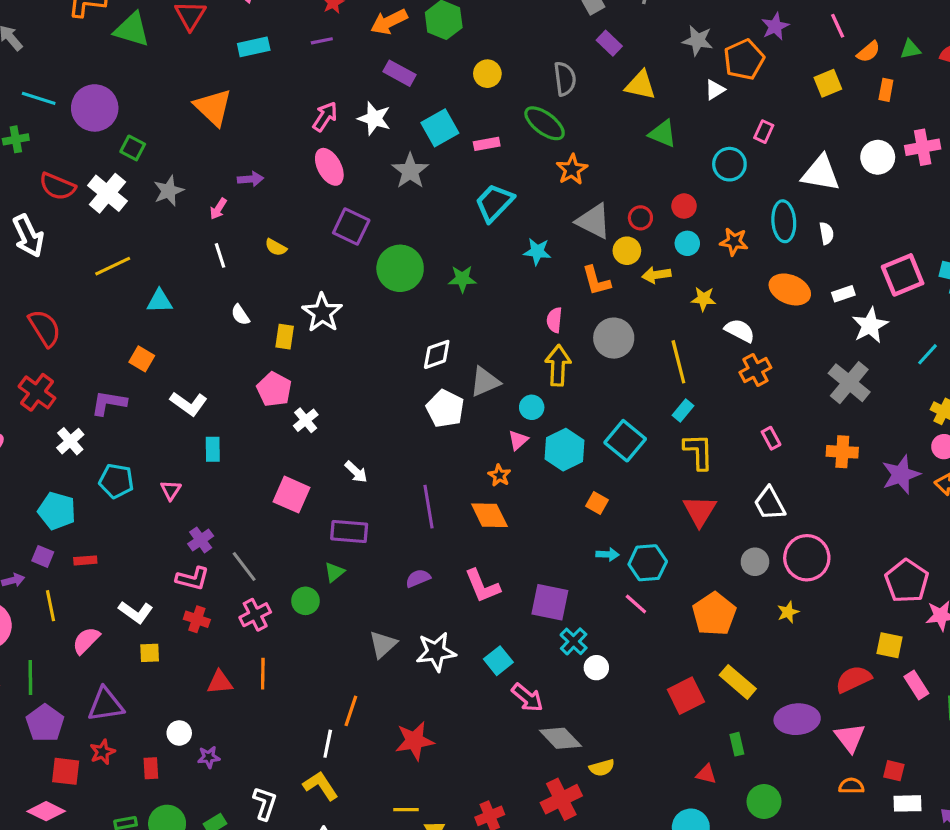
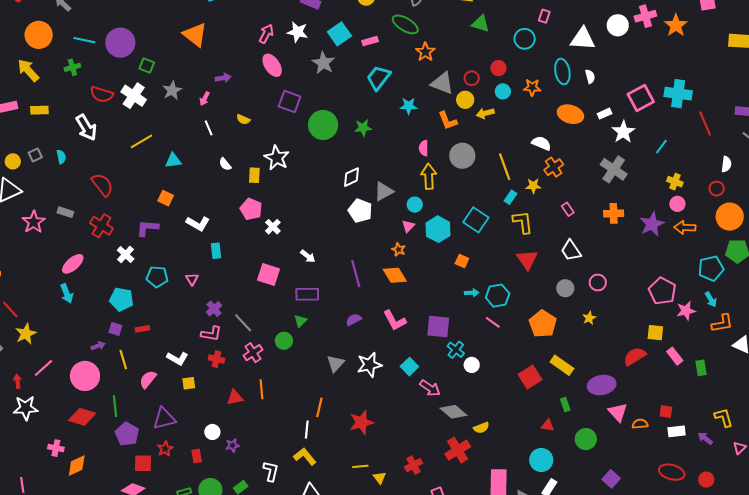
yellow star: (703, 299) -> (533, 186), moved
pink circle: (807, 558) -> (598, 282), size x0.6
pink triangle: (850, 738) -> (618, 412), moved

